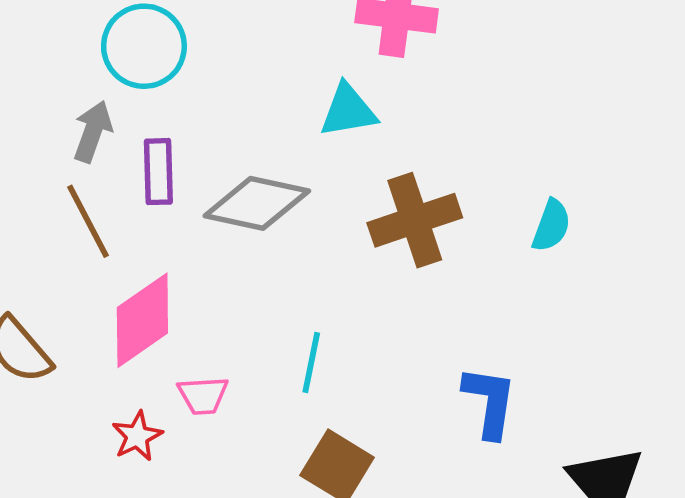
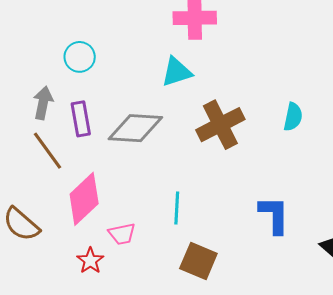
cyan circle: (144, 46) -> (80, 57), moved, size x0.7

